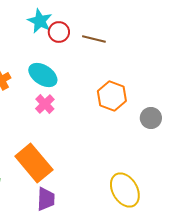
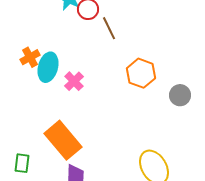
brown line: (94, 39) -> (109, 28), moved, turned 50
cyan ellipse: (43, 75) -> (48, 67), moved, turned 72

